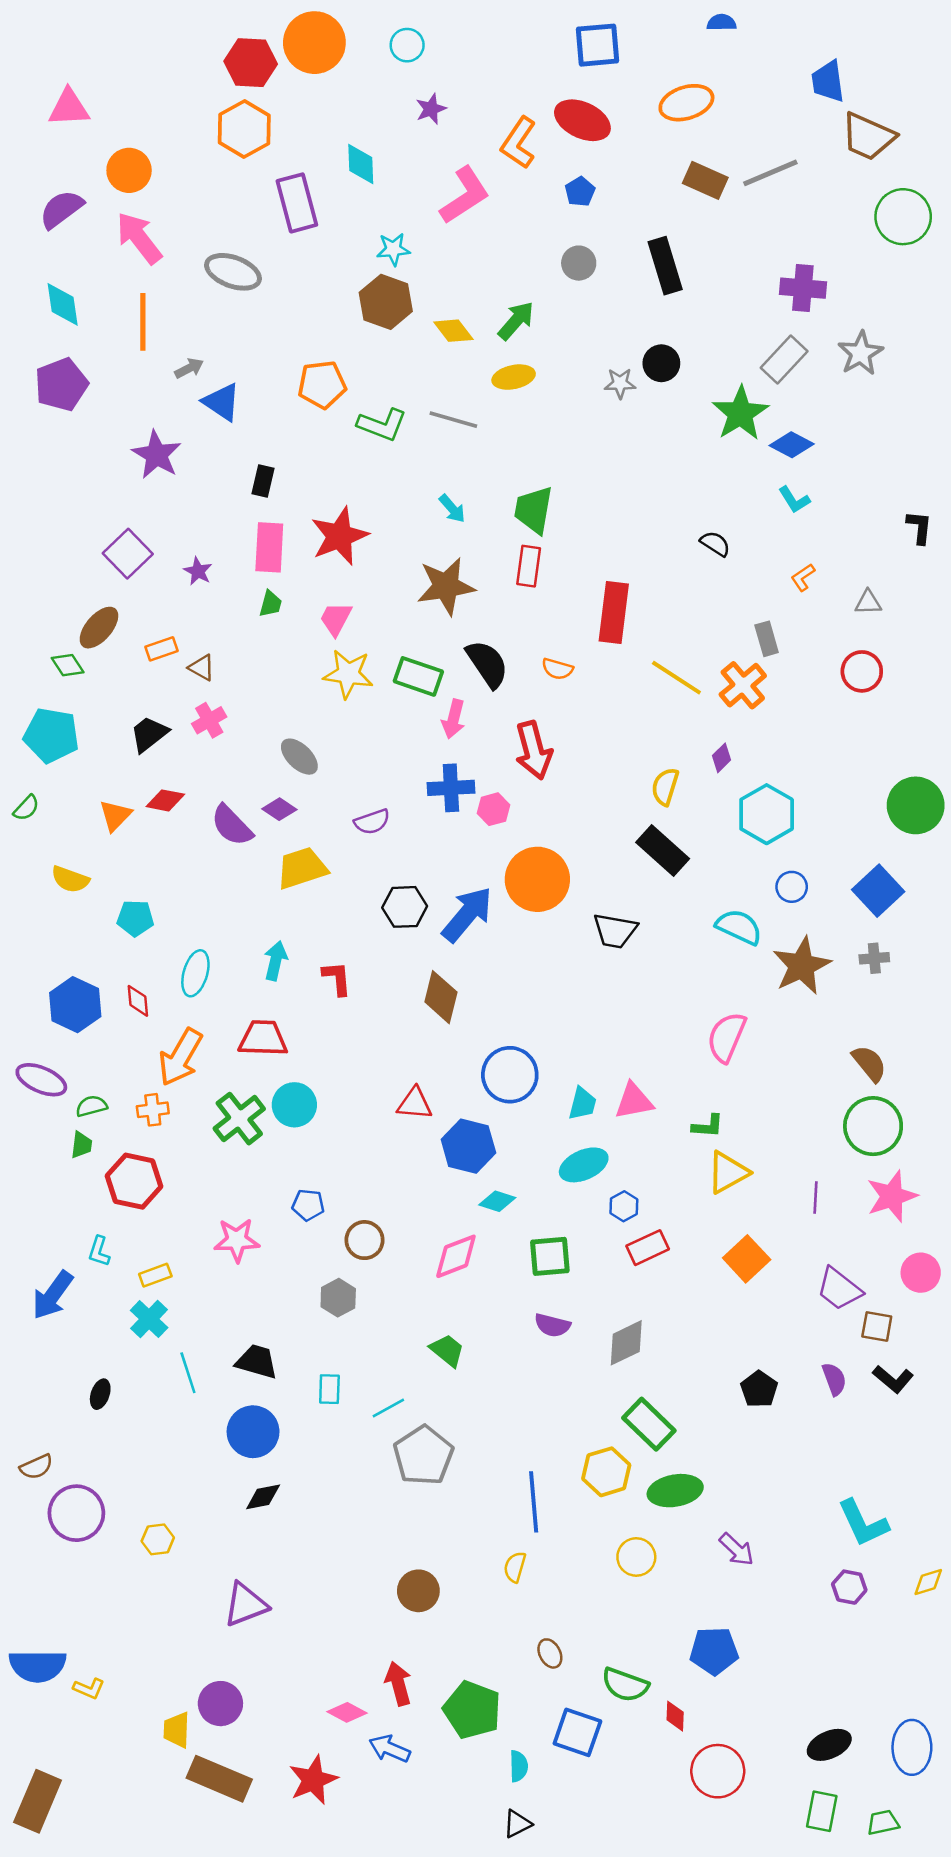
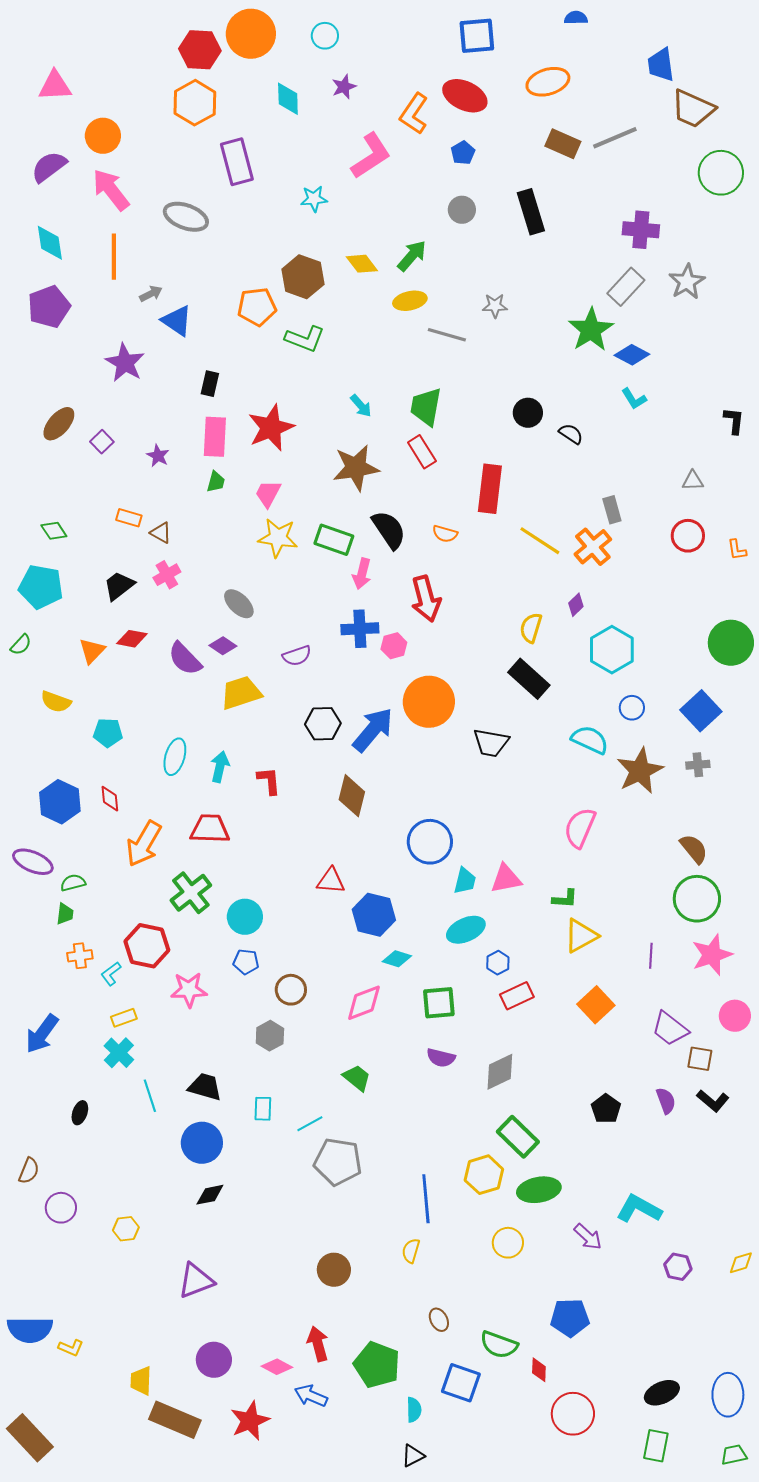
cyan diamond: (361, 164) -> (288, 99), moved
brown hexagon: (386, 302) -> (303, 277), moved
black circle: (661, 363) -> (528, 413), moved
gray line: (453, 420) -> (447, 335), moved
purple square: (128, 554) -> (102, 442), size x0.6
red rectangle: (529, 566) -> (422, 452), turned -40
orange L-shape: (803, 577) -> (737, 550), moved, turned -65
brown ellipse: (99, 628) -> (59, 424), moved
orange rectangle: (162, 649) -> (129, 518), turned 35
cyan ellipse: (195, 973) -> (175, 757), moved
blue circle: (510, 1075) -> (430, 842), moved
cyan circle: (294, 1105) -> (245, 917), moved
orange cross: (153, 1110) -> (80, 956), moved
red hexagon: (134, 1181) -> (147, 946), moved
cyan L-shape: (99, 1251) -> (111, 974), moved, turned 35
gray pentagon: (423, 1456) -> (338, 1162), turned -30
brown semicircle: (36, 1467) -> (29, 1171), turned -44
purple circle: (76, 1513) -> (61, 1208), size x0.7
cyan L-shape: (863, 1523) -> (639, 1209), moved, turned 144
purple circle: (220, 1704) -> (214, 1360), moved
brown rectangle: (38, 1801) -> (30, 1438), turned -66
green trapezoid: (883, 1823) -> (734, 1455), moved

